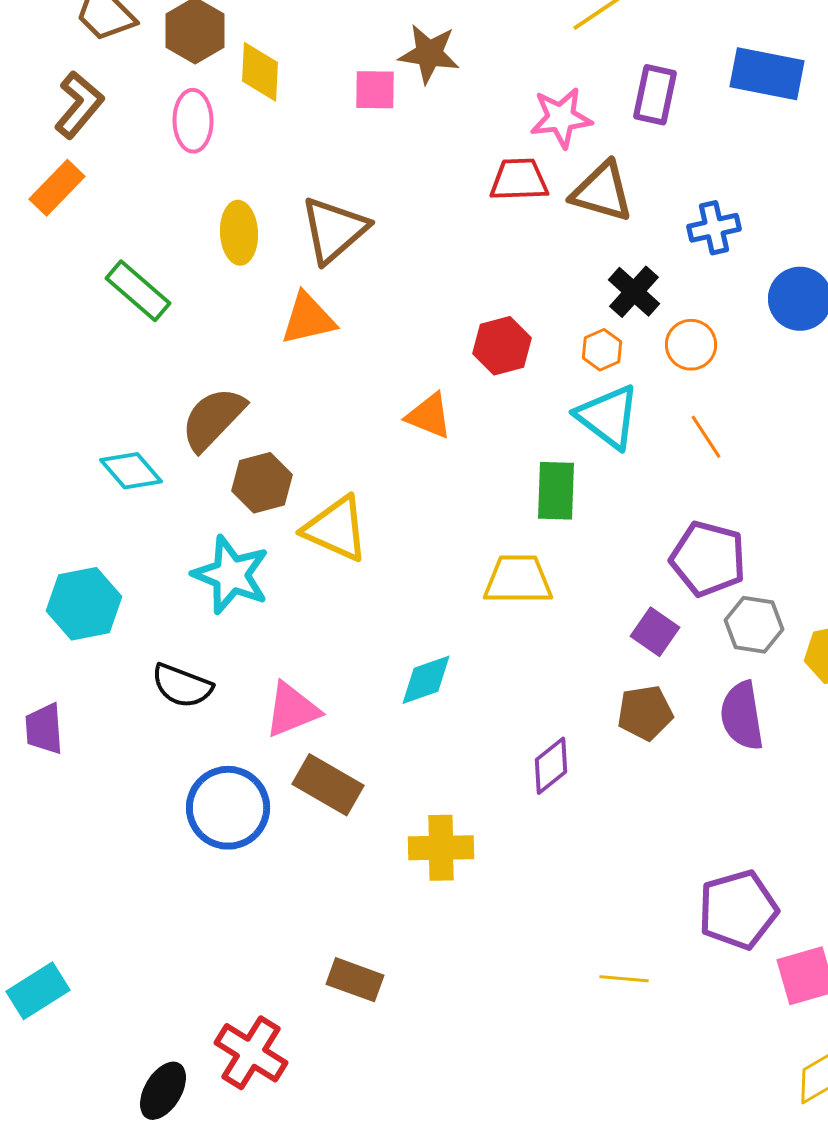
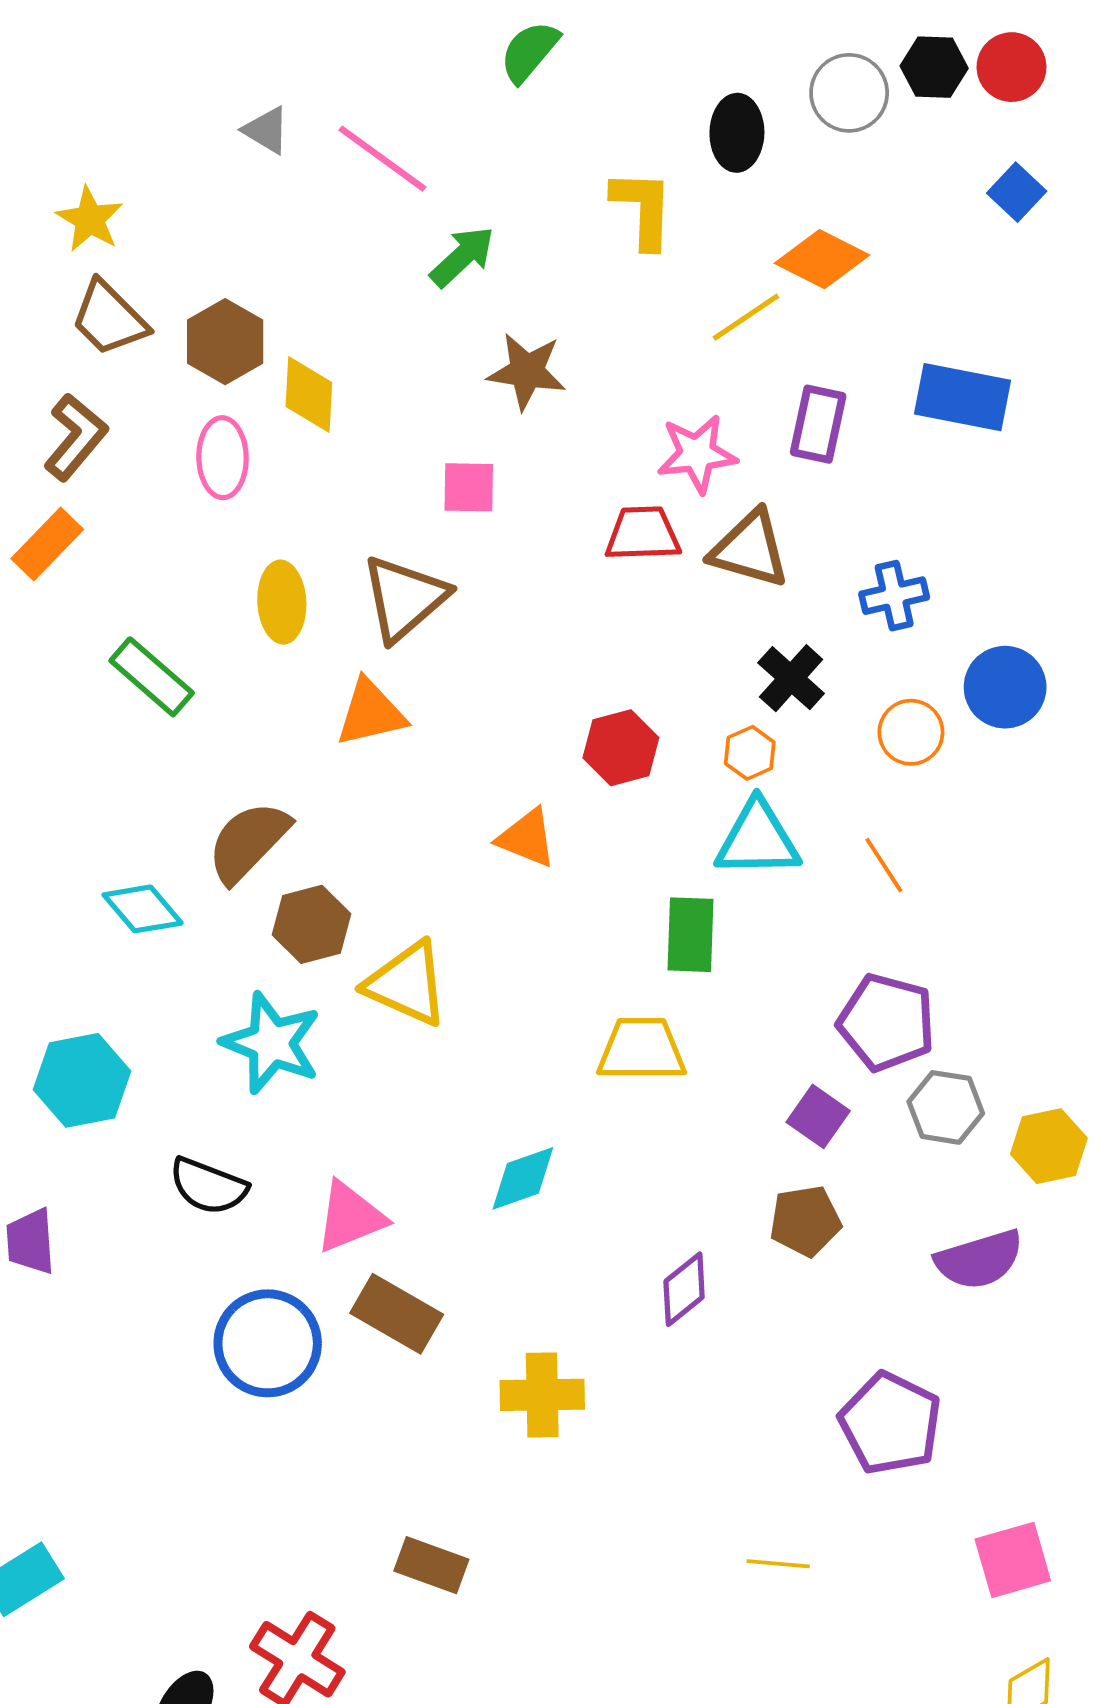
pink square: (375, 90) -> (469, 487), moved
orange circle: (691, 345) -> (911, 732), moved
cyan triangle: (608, 417) -> (758, 839), turned -38
purple semicircle: (742, 716) -> (979, 1260), moved, turned -98
purple pentagon: (738, 910) -> (890, 1423), moved, turned -30

